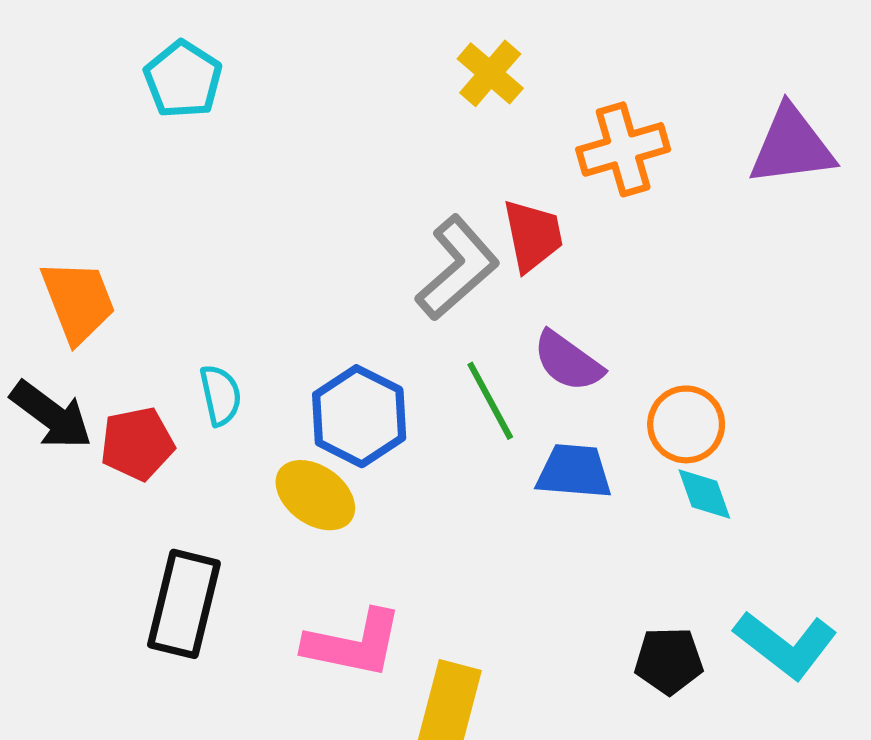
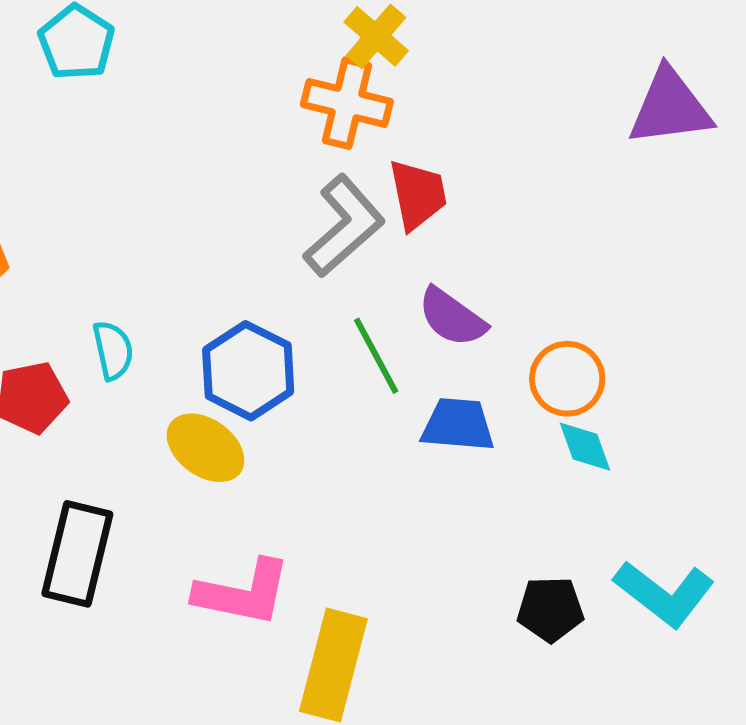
orange cross: (623, 149) -> (347, 103), moved, turned 30

